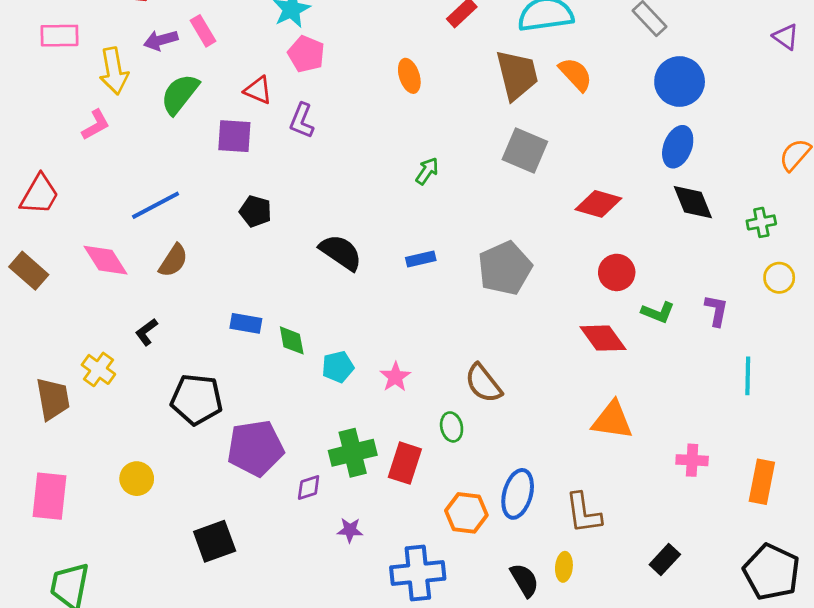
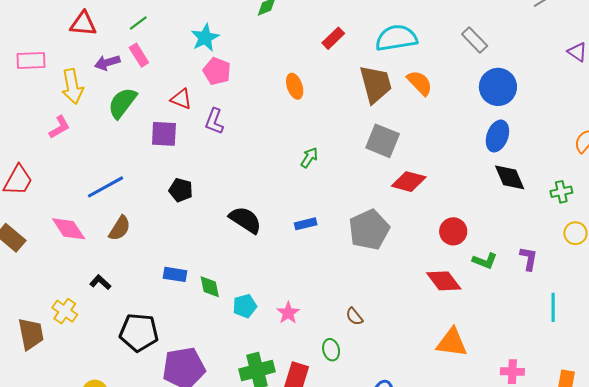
red diamond: (598, 204) -> (409, 182), moved
black L-shape: (146, 332) -> (100, 282), turned 80
brown semicircle: (483, 383) -> (354, 316), size x0.6

